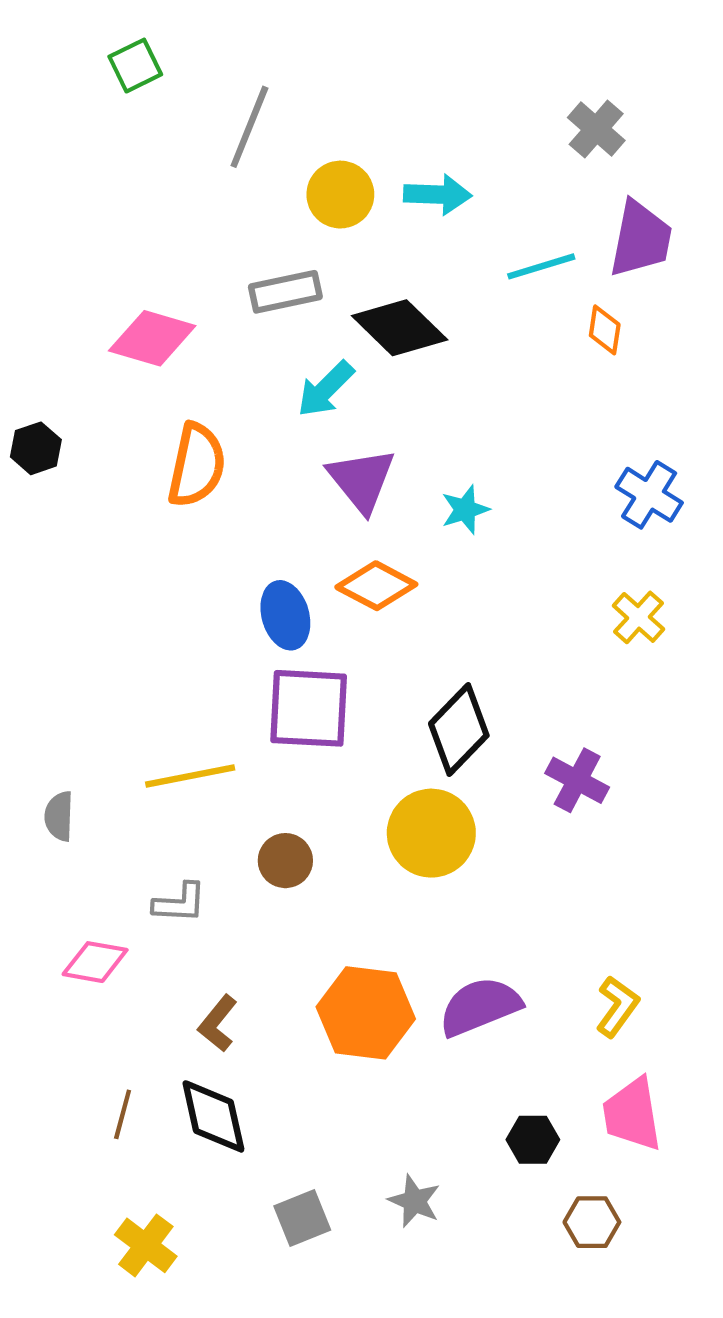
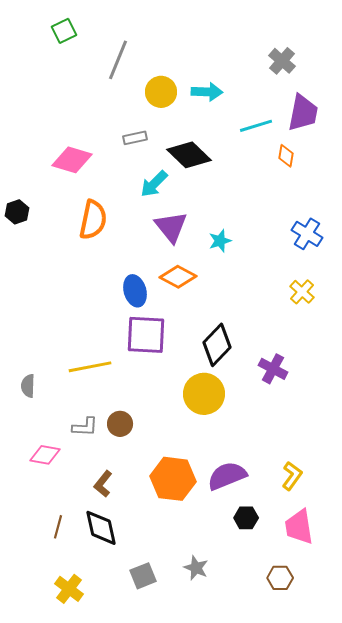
gray rectangle: (285, 292) -> (135, 138), size x0.7
brown circle: (285, 861) -> (120, 424), moved
black hexagon: (533, 1140) -> (246, 518), moved

